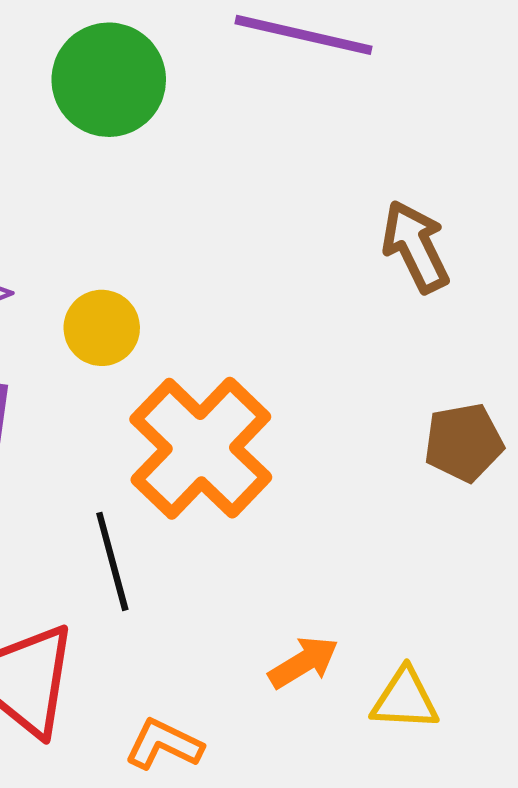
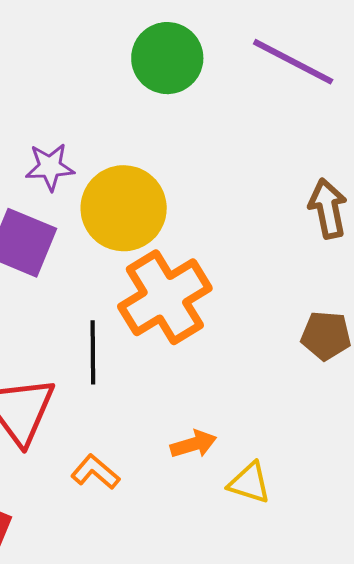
yellow circle: (102, 328) -> (124, 208), size x1.8

